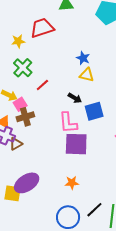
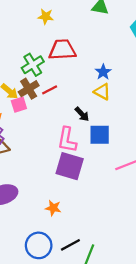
red trapezoid: (42, 28) -> (62, 50), moved
yellow star: (18, 41) -> (46, 16), moved
brown cross: (25, 117) -> (29, 89), moved, turned -30

